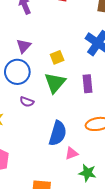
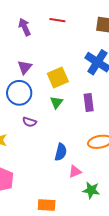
yellow square: (57, 57) -> (58, 77), size x1.5
green triangle: (55, 83) -> (56, 102), size x0.6
blue semicircle: (58, 133) -> (61, 152), size x0.7

